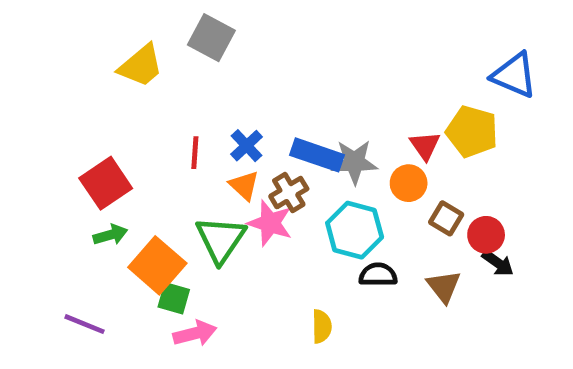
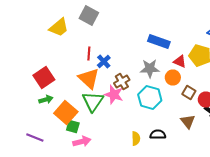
red triangle: (425, 146) -> (180, 62), turned -32
red line: (195, 153) -> (89, 54), moved
blue rectangle: (317, 155) -> (159, 42), moved
orange triangle: (244, 185) -> (89, 78), moved, size x1.6
black semicircle: (378, 275) -> (158, 134), moved

